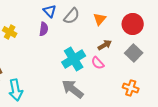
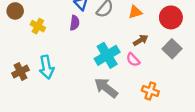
orange triangle: (100, 19) -> (135, 12), turned 32
orange cross: (131, 88) -> (150, 91), moved
cyan arrow: (16, 90) -> (47, 67), moved

